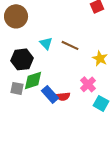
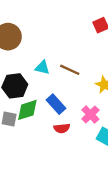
cyan triangle: (46, 43) -> (42, 68), turned -32
blue rectangle: (50, 94) -> (56, 104), moved

